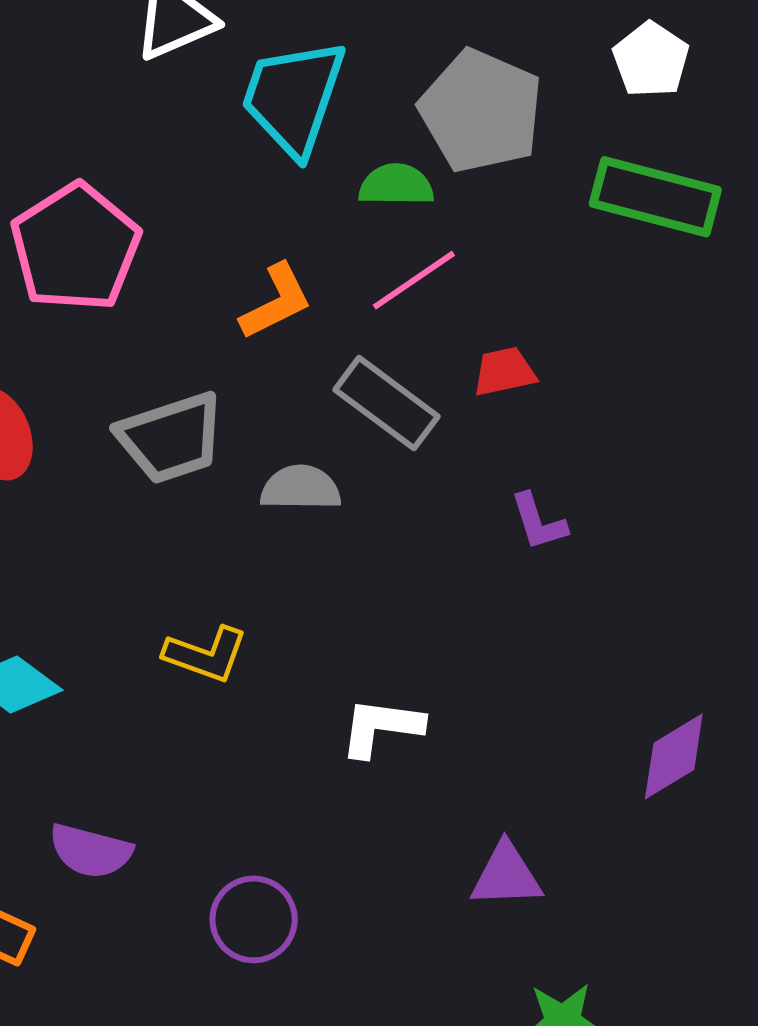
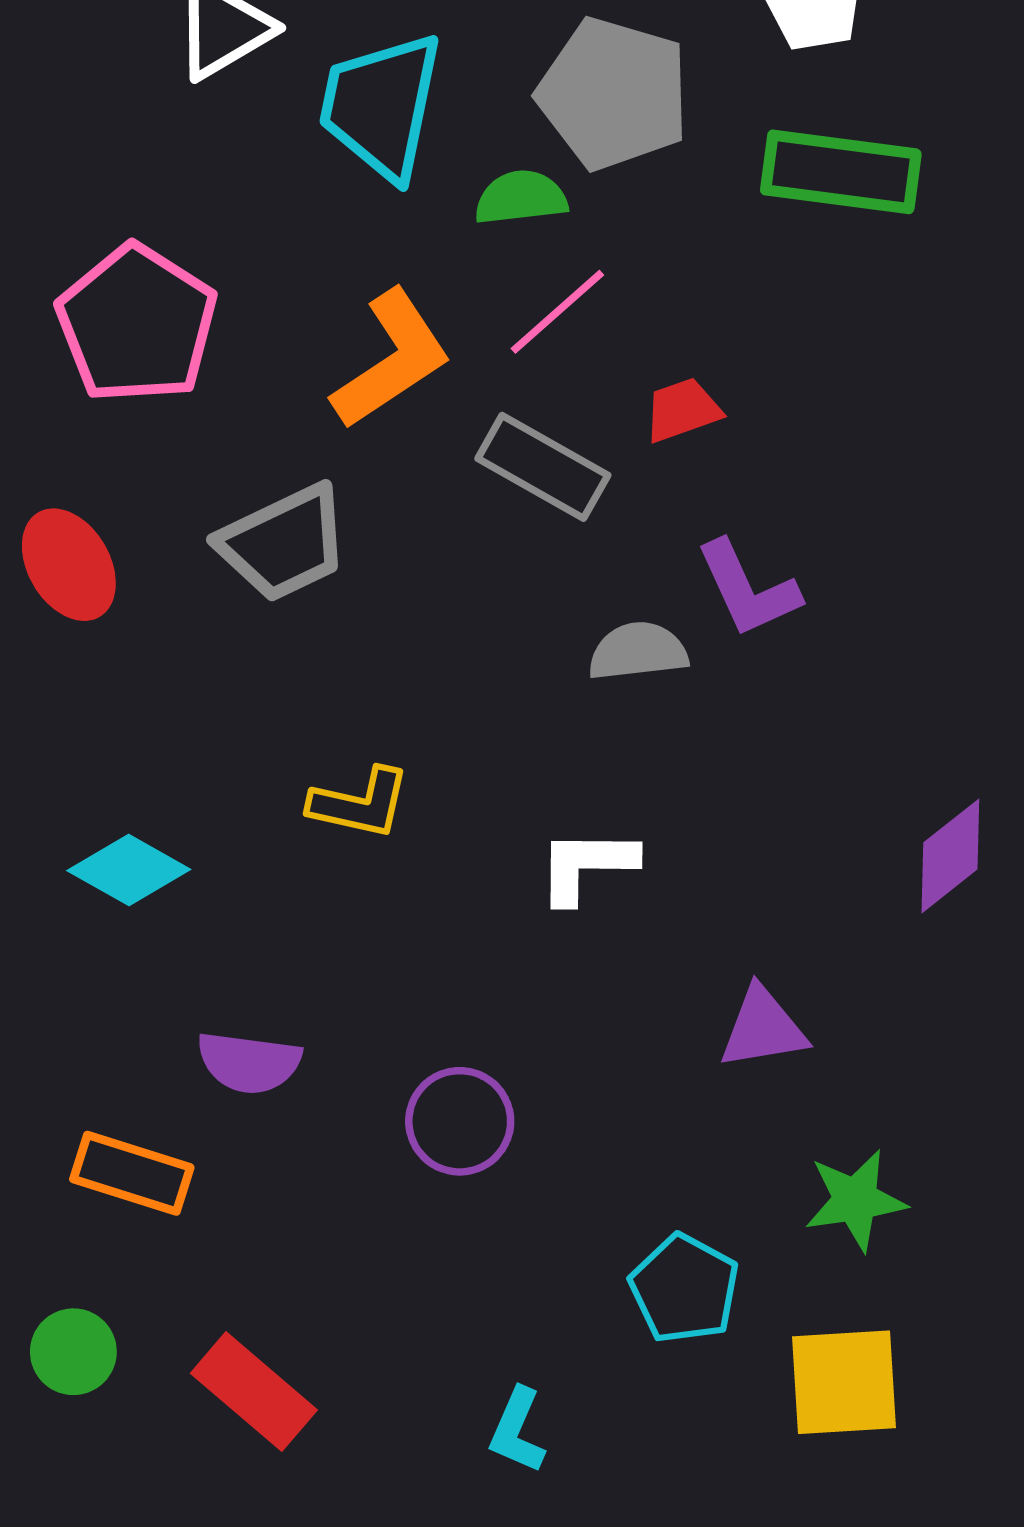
orange L-shape: (276, 302) -> (391, 359), size x1.4
gray semicircle: (301, 488) -> (638, 651), moved
purple L-shape: (538, 522) -> (748, 589), size x1.4

